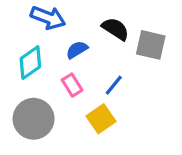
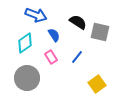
blue semicircle: (77, 50) -> (54, 35), turned 88
yellow square: (101, 119) -> (97, 84), moved

